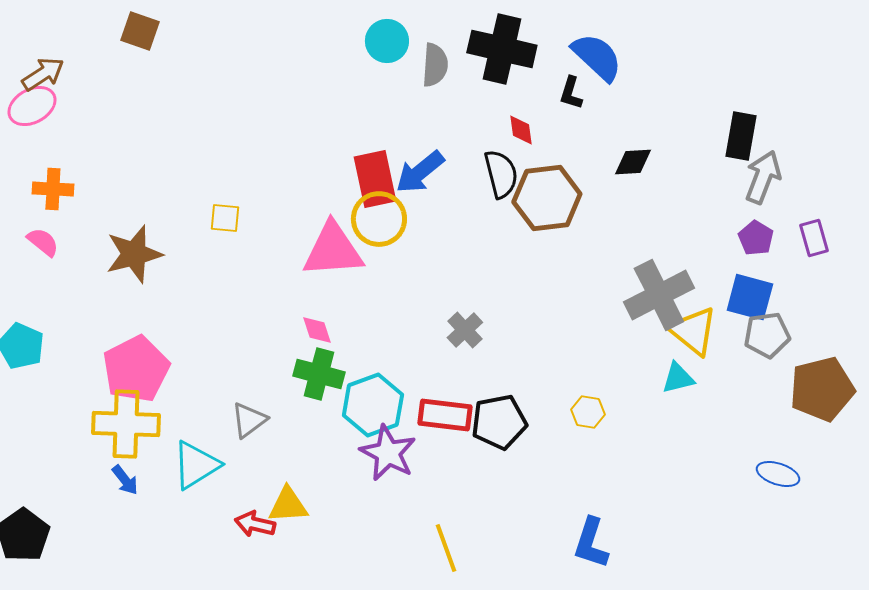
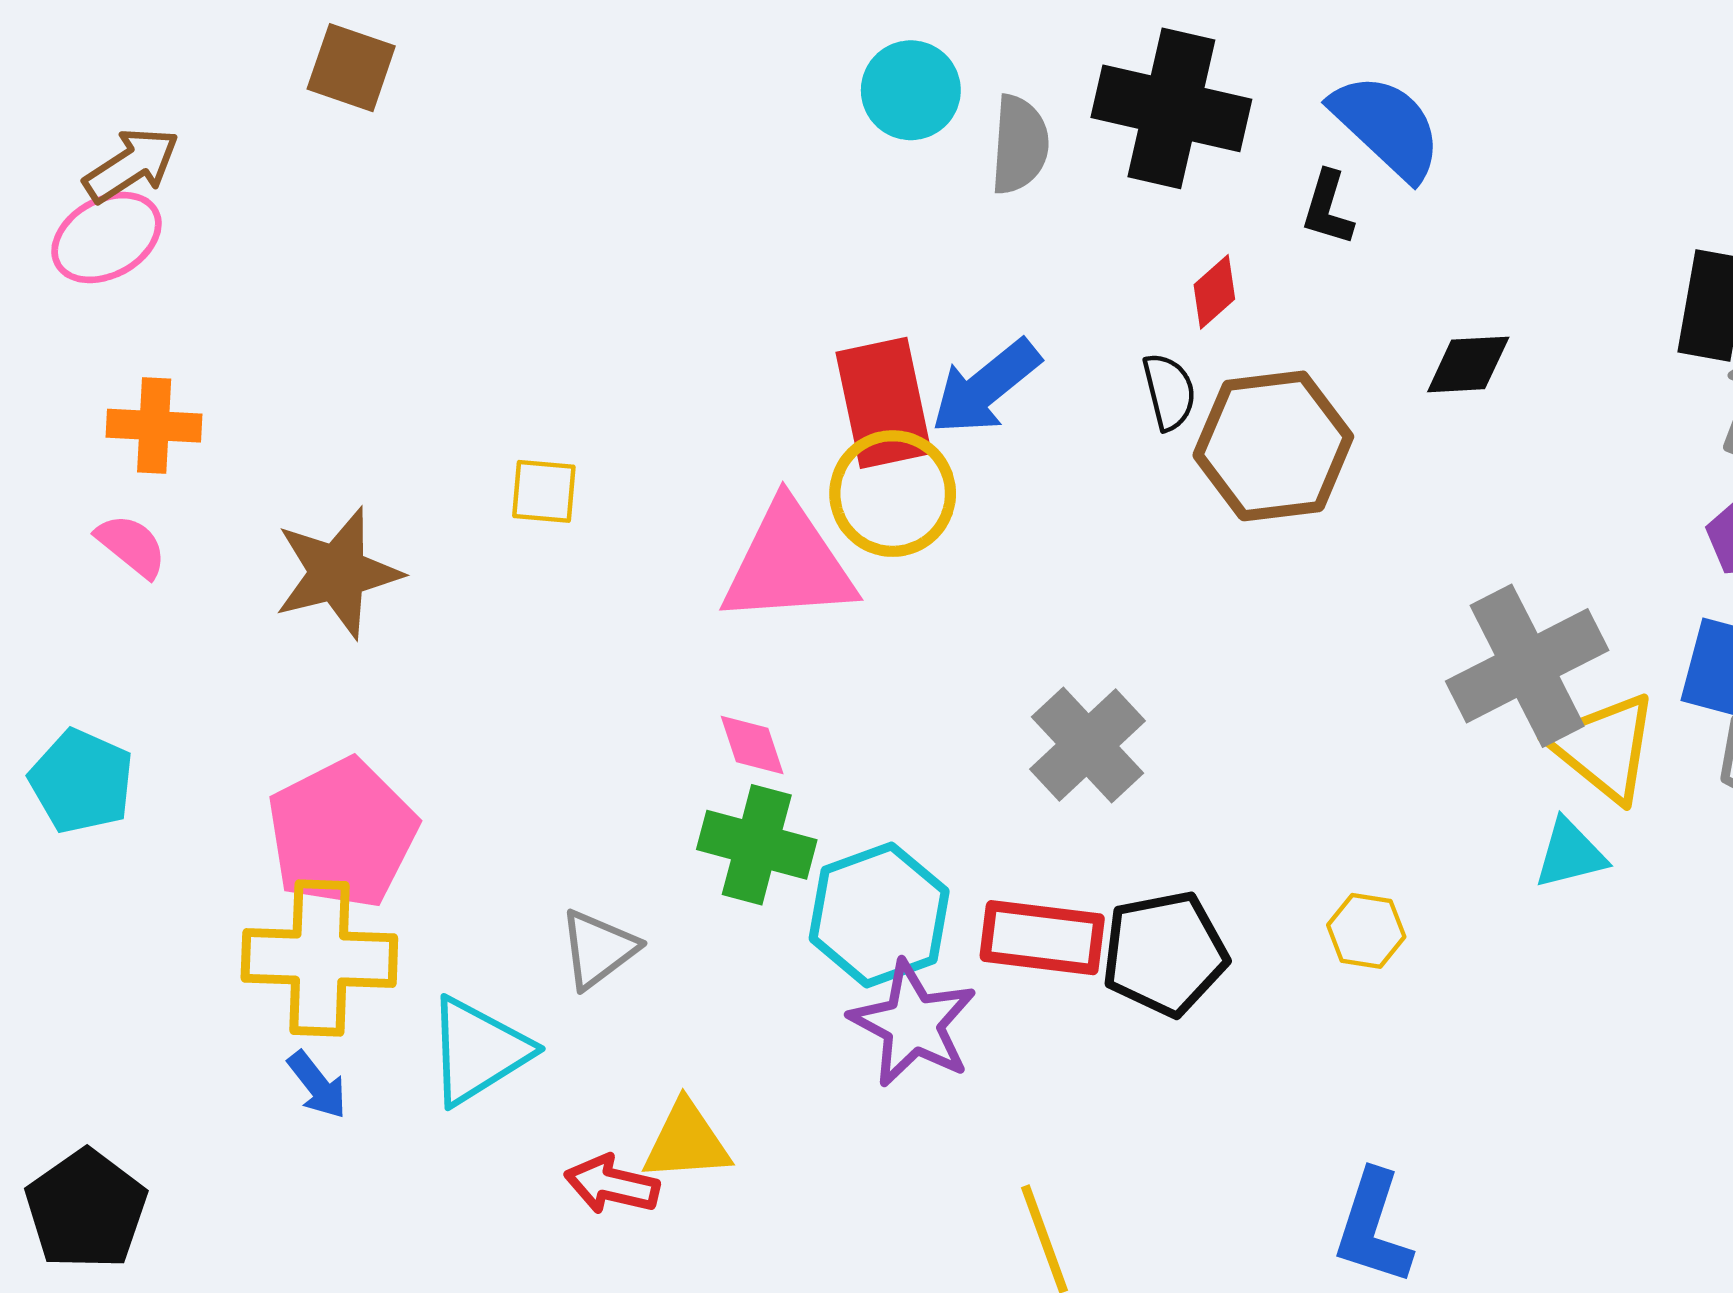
red diamond: (521, 130) -> (1214, 292), turned 56
black semicircle: (501, 174) -> (1169, 392), size x0.7
gray cross: (465, 330) -> (1088, 745), size x1.4

